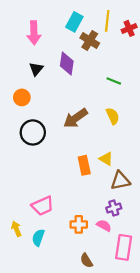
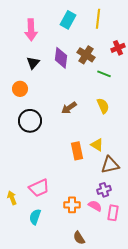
red cross: (129, 28) -> (118, 48), moved
brown cross: (90, 41) -> (86, 55), moved
brown arrow: (75, 118) -> (69, 108), size x0.7
yellow arrow: (16, 229) -> (12, 198), moved
pink rectangle: (124, 247) -> (113, 213), moved, size x0.7

